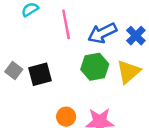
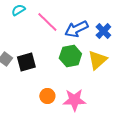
pink line: (66, 24) -> (47, 22), turned -35

